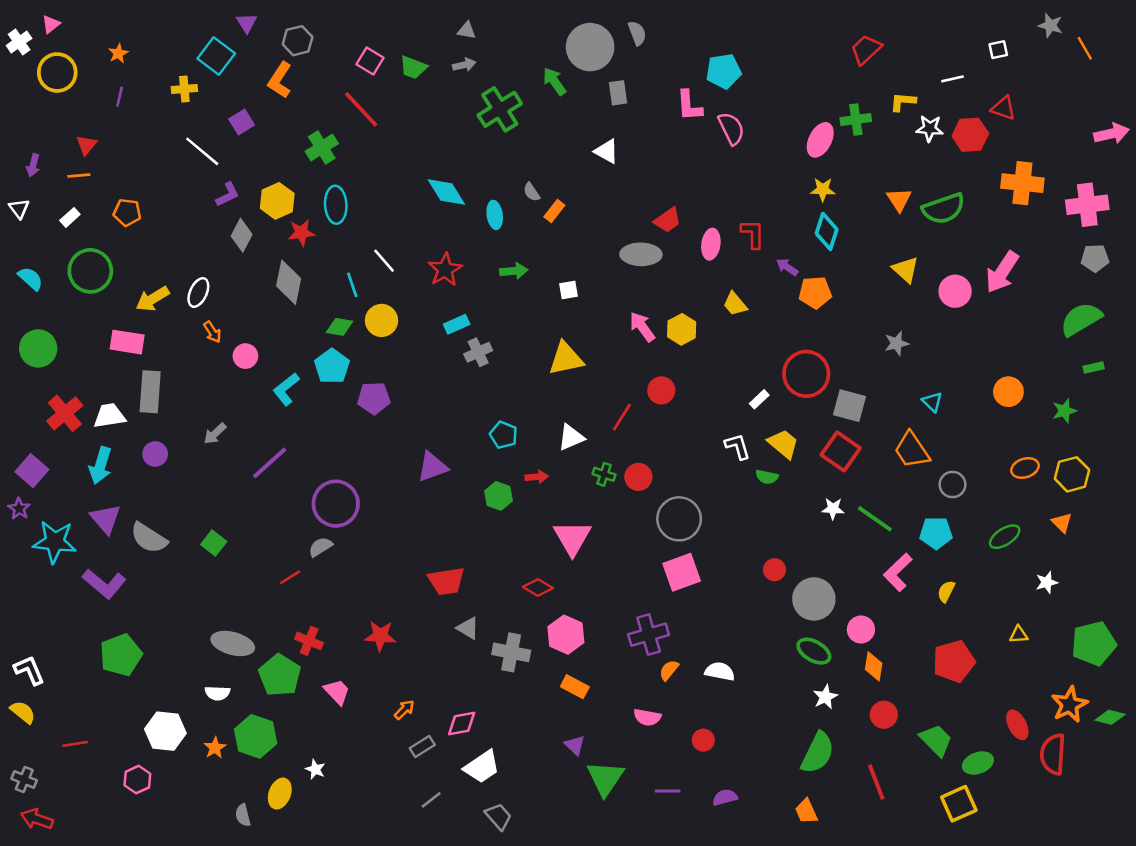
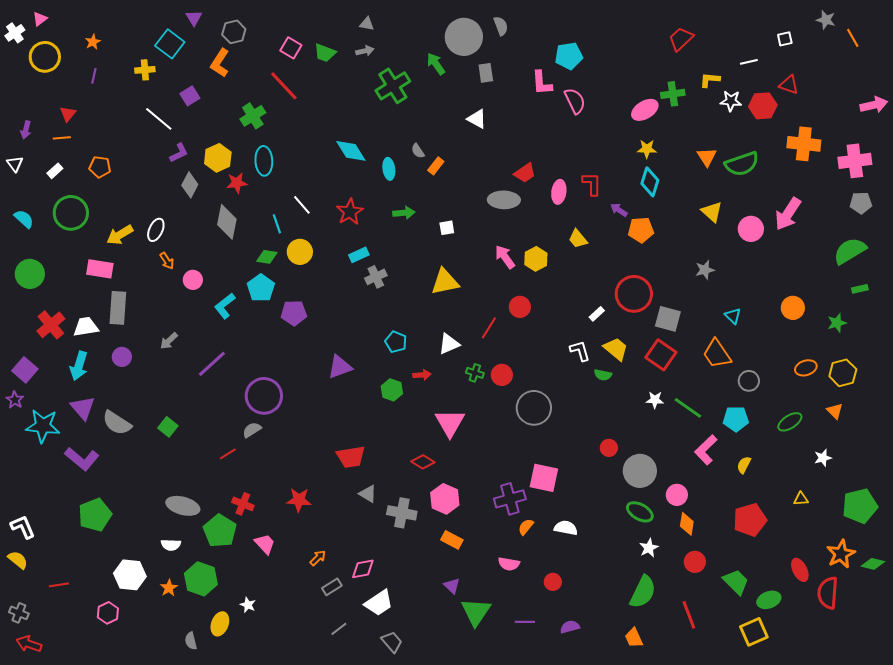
pink ellipse: (820, 140) -> (645, 110), turned 32
pink square: (682, 572) -> (544, 478), moved, turned 32

